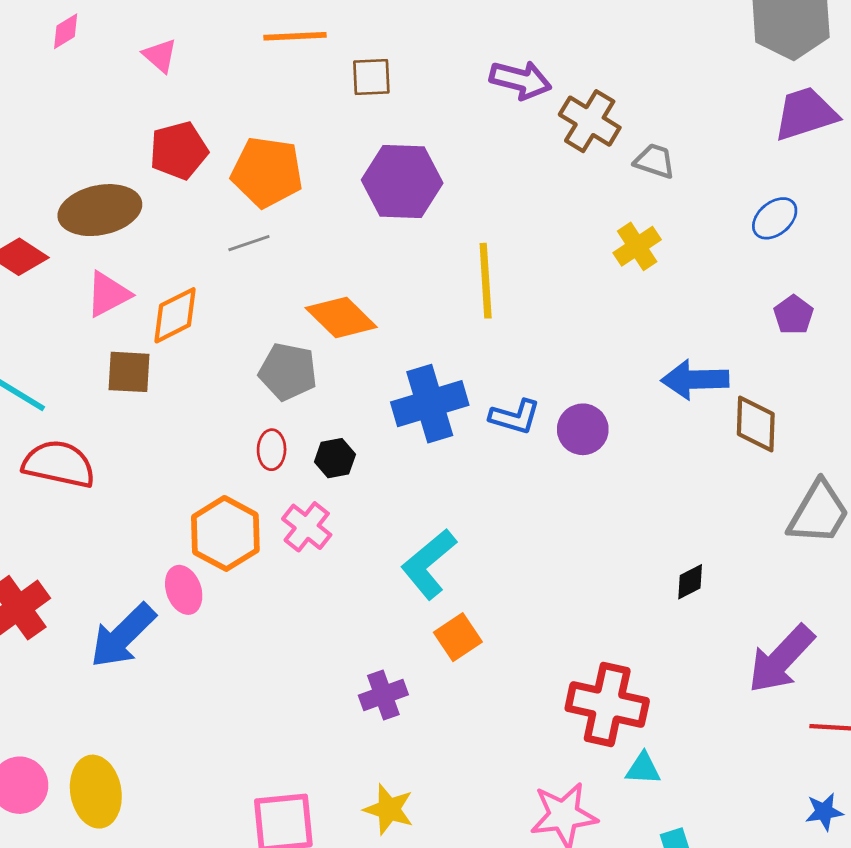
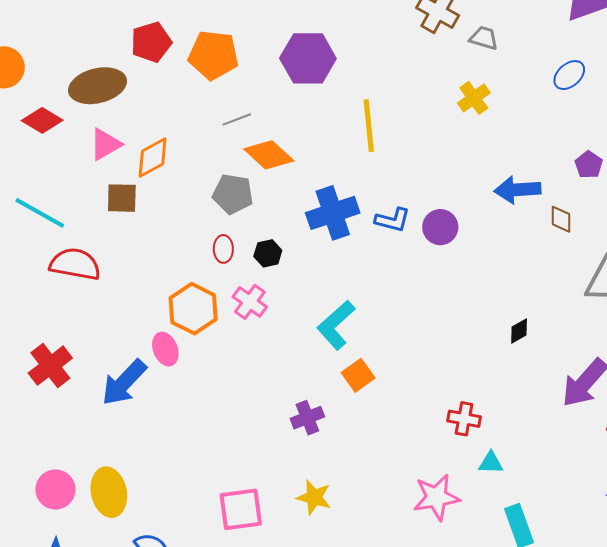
gray line: (249, 243) -> (237, 119), moved
purple pentagon: (794, 315) -> (589, 165), moved
brown diamond: (756, 424) -> (561, 219), size x0.7
red cross: (607, 704) -> (464, 419), size x0.6

